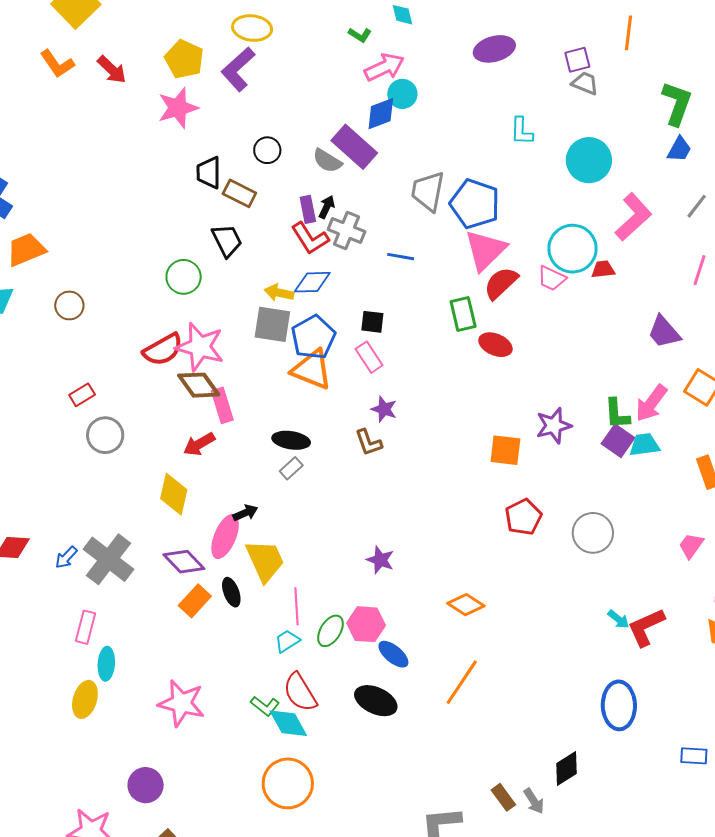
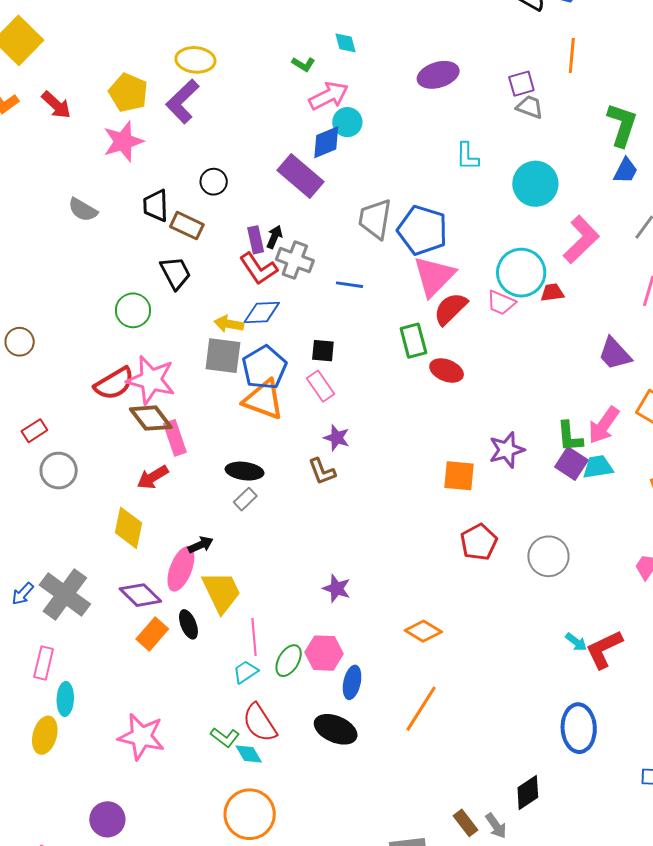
gray semicircle: (327, 161) -> (83, 210), moved
blue ellipse: (393, 654) -> (352, 682), turned 64
cyan diamond: (288, 723) -> (249, 754), size x0.7

